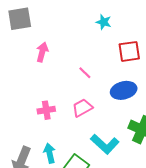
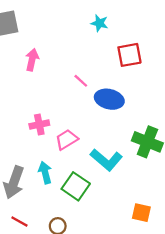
blue ellipse: (124, 90) -> (109, 99), moved, turned 30
pink trapezoid: (82, 108) -> (67, 139), moved

